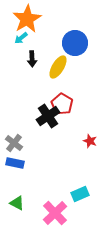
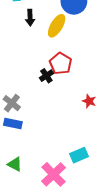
black cross: (48, 116) -> (46, 76), size x0.6

